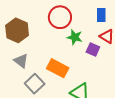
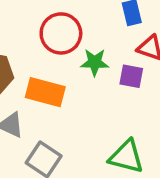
orange rectangle: (58, 68) -> (45, 92), moved

